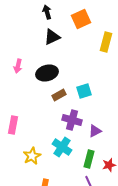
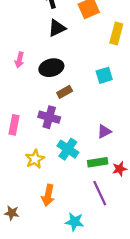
cyan square: (84, 91) -> (104, 75), moved
purple cross: (72, 120) -> (49, 117), moved
green rectangle: (89, 159) -> (98, 162), turned 66

